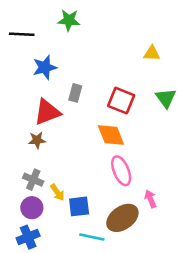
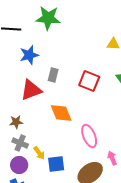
green star: (69, 20) -> (48, 18), size x1.4
orange diamond: (111, 135) -> (61, 113), moved
brown star: (37, 140) -> (16, 122), moved

